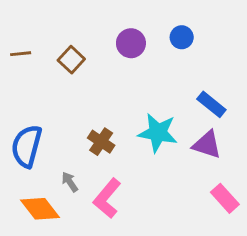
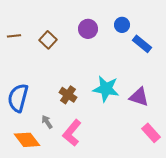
blue rectangle: (211, 104) -> (142, 44), moved

